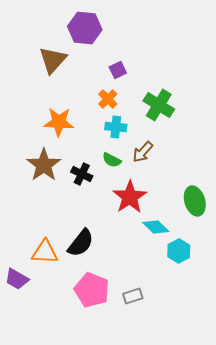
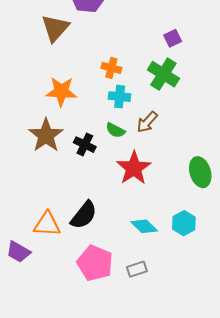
purple square: (118, 70) -> (173, 38), moved
orange cross: (108, 99) -> (111, 68), turned -30
cyan diamond: (156, 227) -> (144, 226), moved

